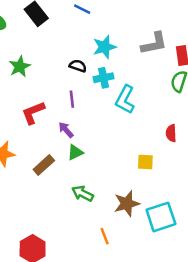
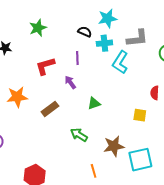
gray L-shape: (154, 43) -> (137, 38), moved
green triangle: (75, 152) -> (94, 103), moved
yellow square: (145, 162) -> (140, 115), moved

